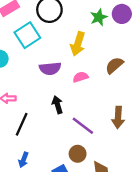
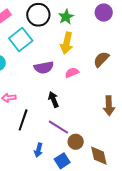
green star: (99, 17) -> (66, 17), moved
purple line: (83, 126) -> (58, 127), moved
blue arrow: (23, 160) -> (38, 150), moved

